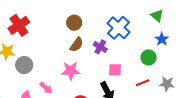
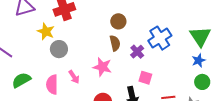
green triangle: (157, 16) -> (200, 36), size x1.6
brown semicircle: (77, 45) -> (115, 43), turned -63
green circle: (149, 57) -> (202, 82), moved

